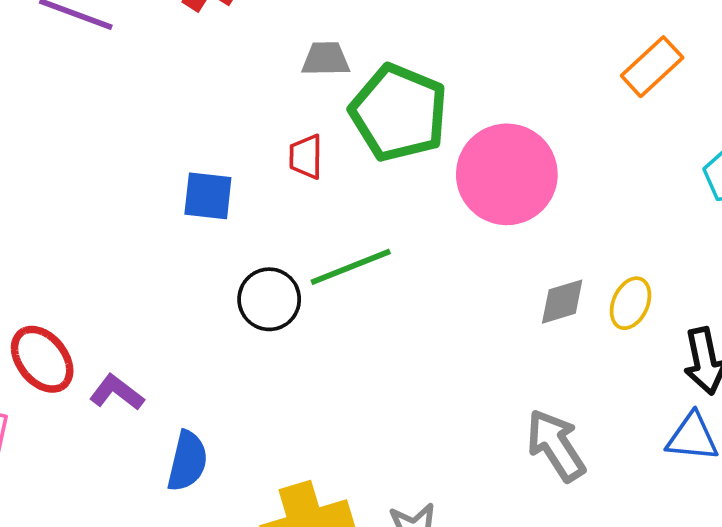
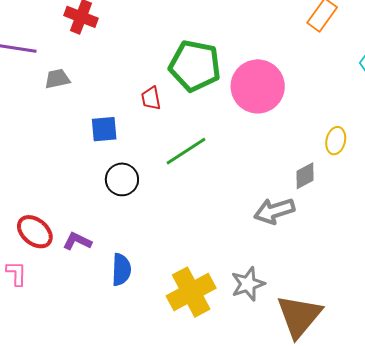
gray trapezoid: (326, 59) -> (57, 79), moved
black circle: (269, 299) -> (122, 179), moved
gray diamond: (562, 302) -> (305, 176), moved
gray arrow: (556, 445) -> (274, 211), moved, turned -63

